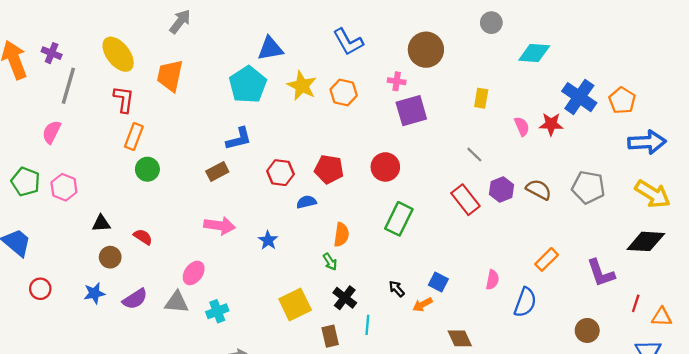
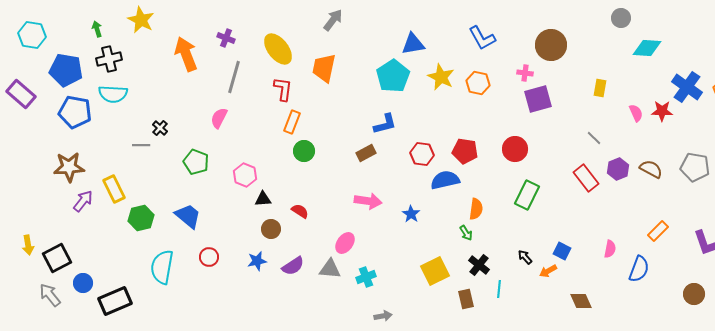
gray circle: (491, 23) -> (621, 18), moved
purple cross: (52, 53) -> (226, 38), moved
pink hexagon: (64, 187) -> (245, 175), moved
blue semicircle: (306, 202) -> (445, 180), size x1.6

